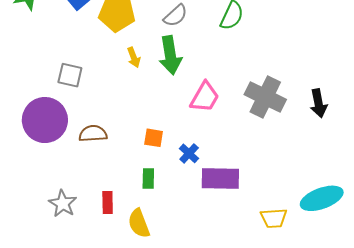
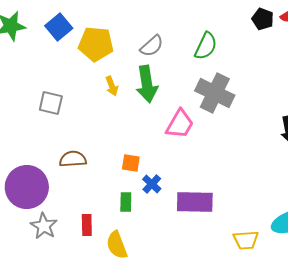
gray cross: (265, 97) -> (215, 93), moved
purple circle: (45, 120) -> (27, 187), moved
blue cross: (189, 153) -> (152, 184), moved

